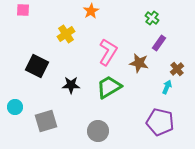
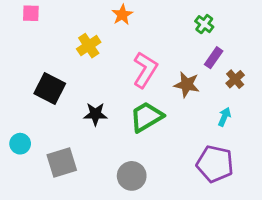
brown cross: (177, 69) -> (235, 79), moved

